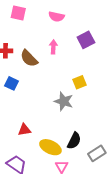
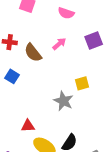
pink arrow: (53, 47) -> (59, 44), turned 40
red triangle: (24, 130) -> (28, 126), moved

